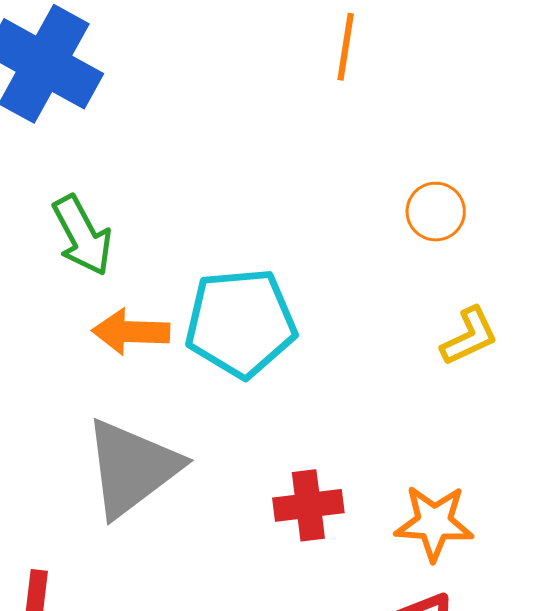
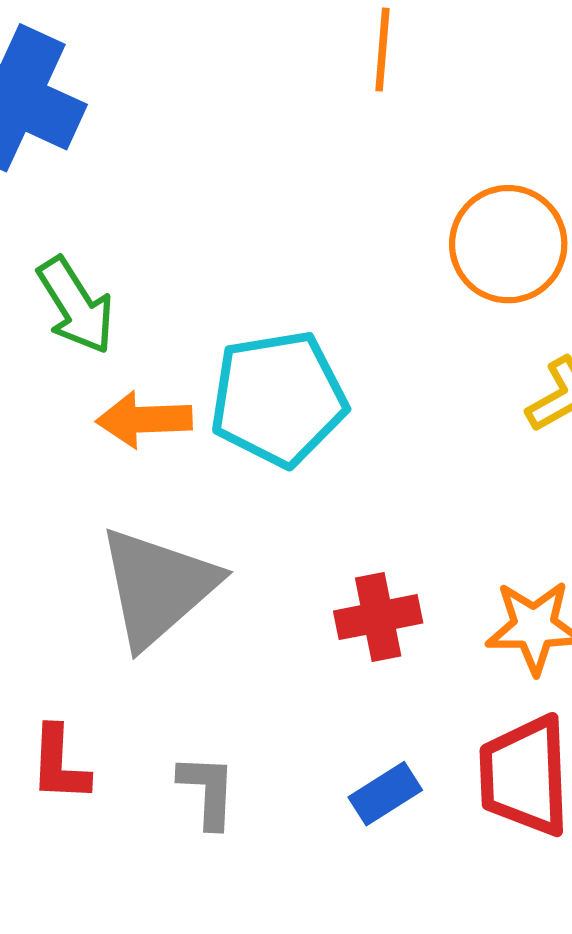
orange circle: (436, 212) -> (508, 244), size x1.6

